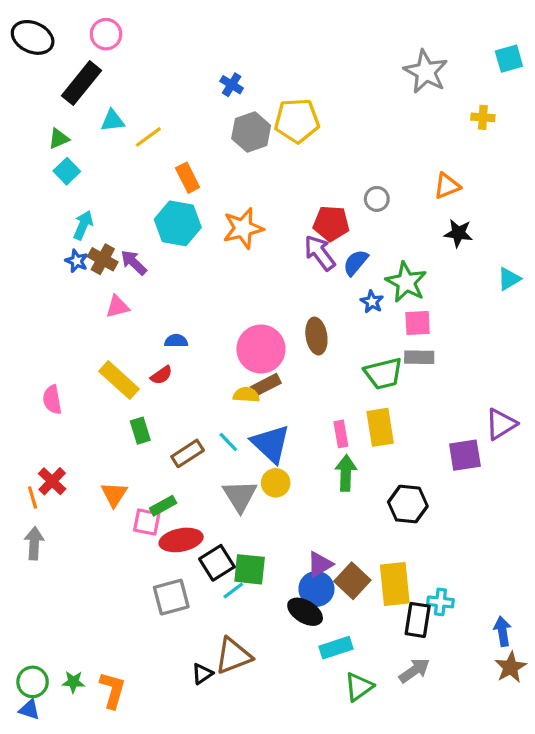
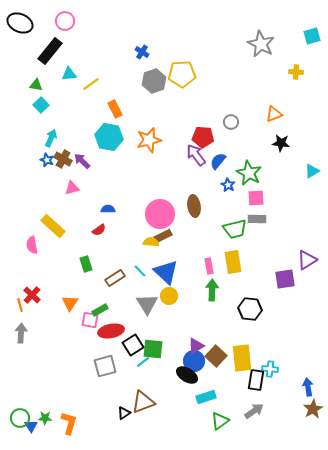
green triangle: (59, 139) -> (36, 85), turned 32
yellow rectangle: (119, 380) -> (53, 226), moved
blue triangle: (29, 710) -> (31, 426), moved, turned 40

